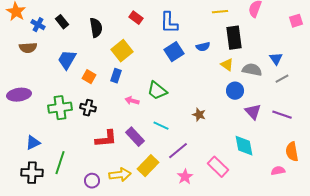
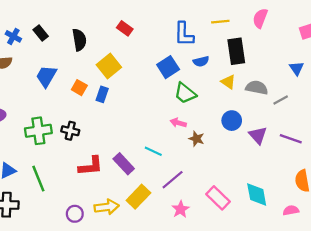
blue L-shape: (169, 23) -> (184, 34), moved
blue triangle: (276, 59) -> (297, 68), moved
orange square: (89, 77) -> (79, 88), moved
gray line: (282, 79) -> (281, 100), moved
green trapezoid: (157, 91) -> (185, 93), moved
blue circle: (235, 91) -> (232, 121), moved
pink arrow: (132, 101) -> (178, 123), moved
cyan diamond: (244, 146) -> (257, 194), moved
green line: (60, 163) -> (38, 179), moved, turned -40
pink semicircle: (278, 171) -> (291, 210), moved

